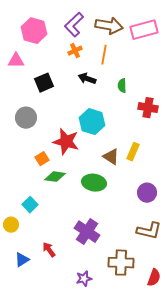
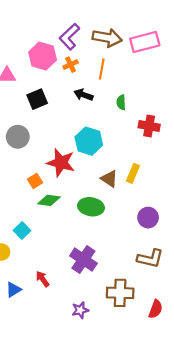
pink hexagon: (34, 31) -> (43, 56), moved

